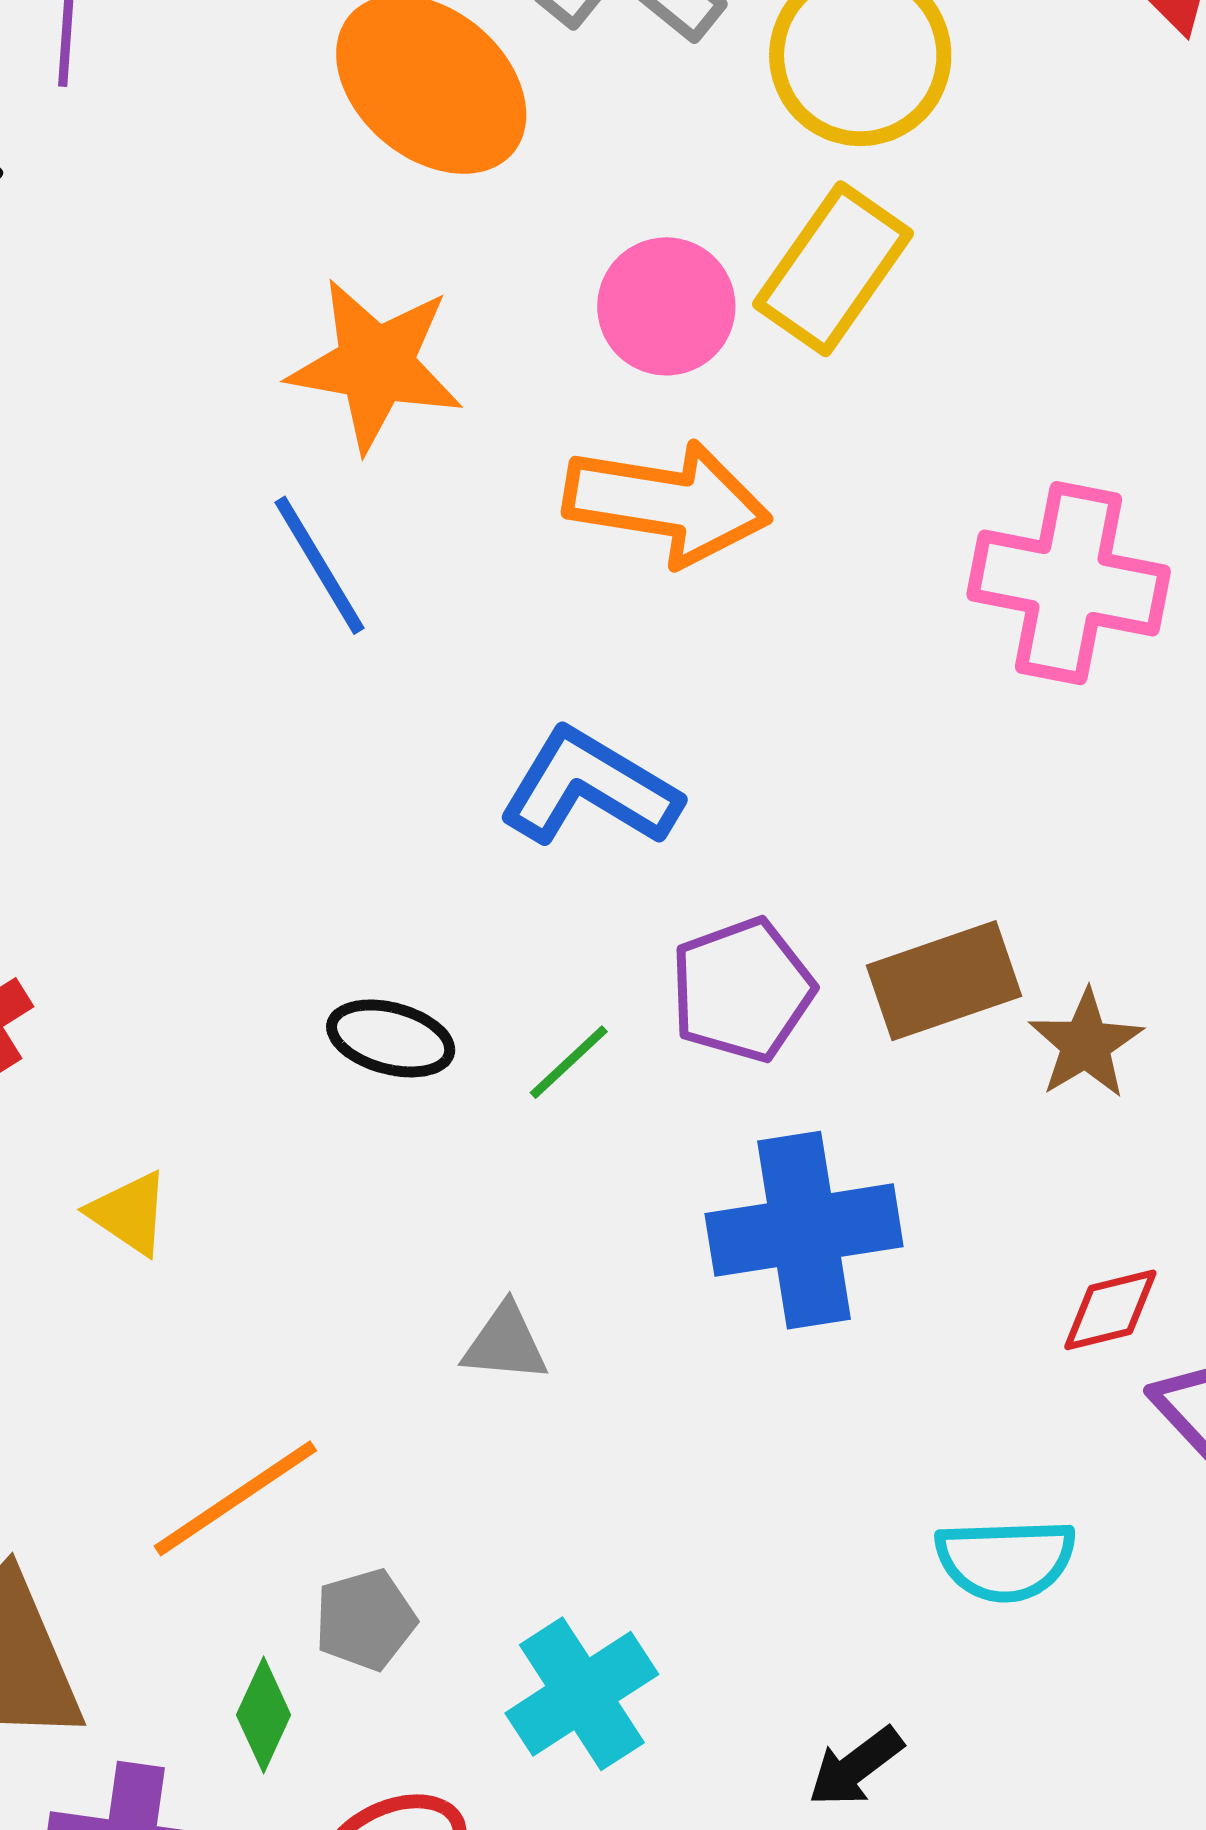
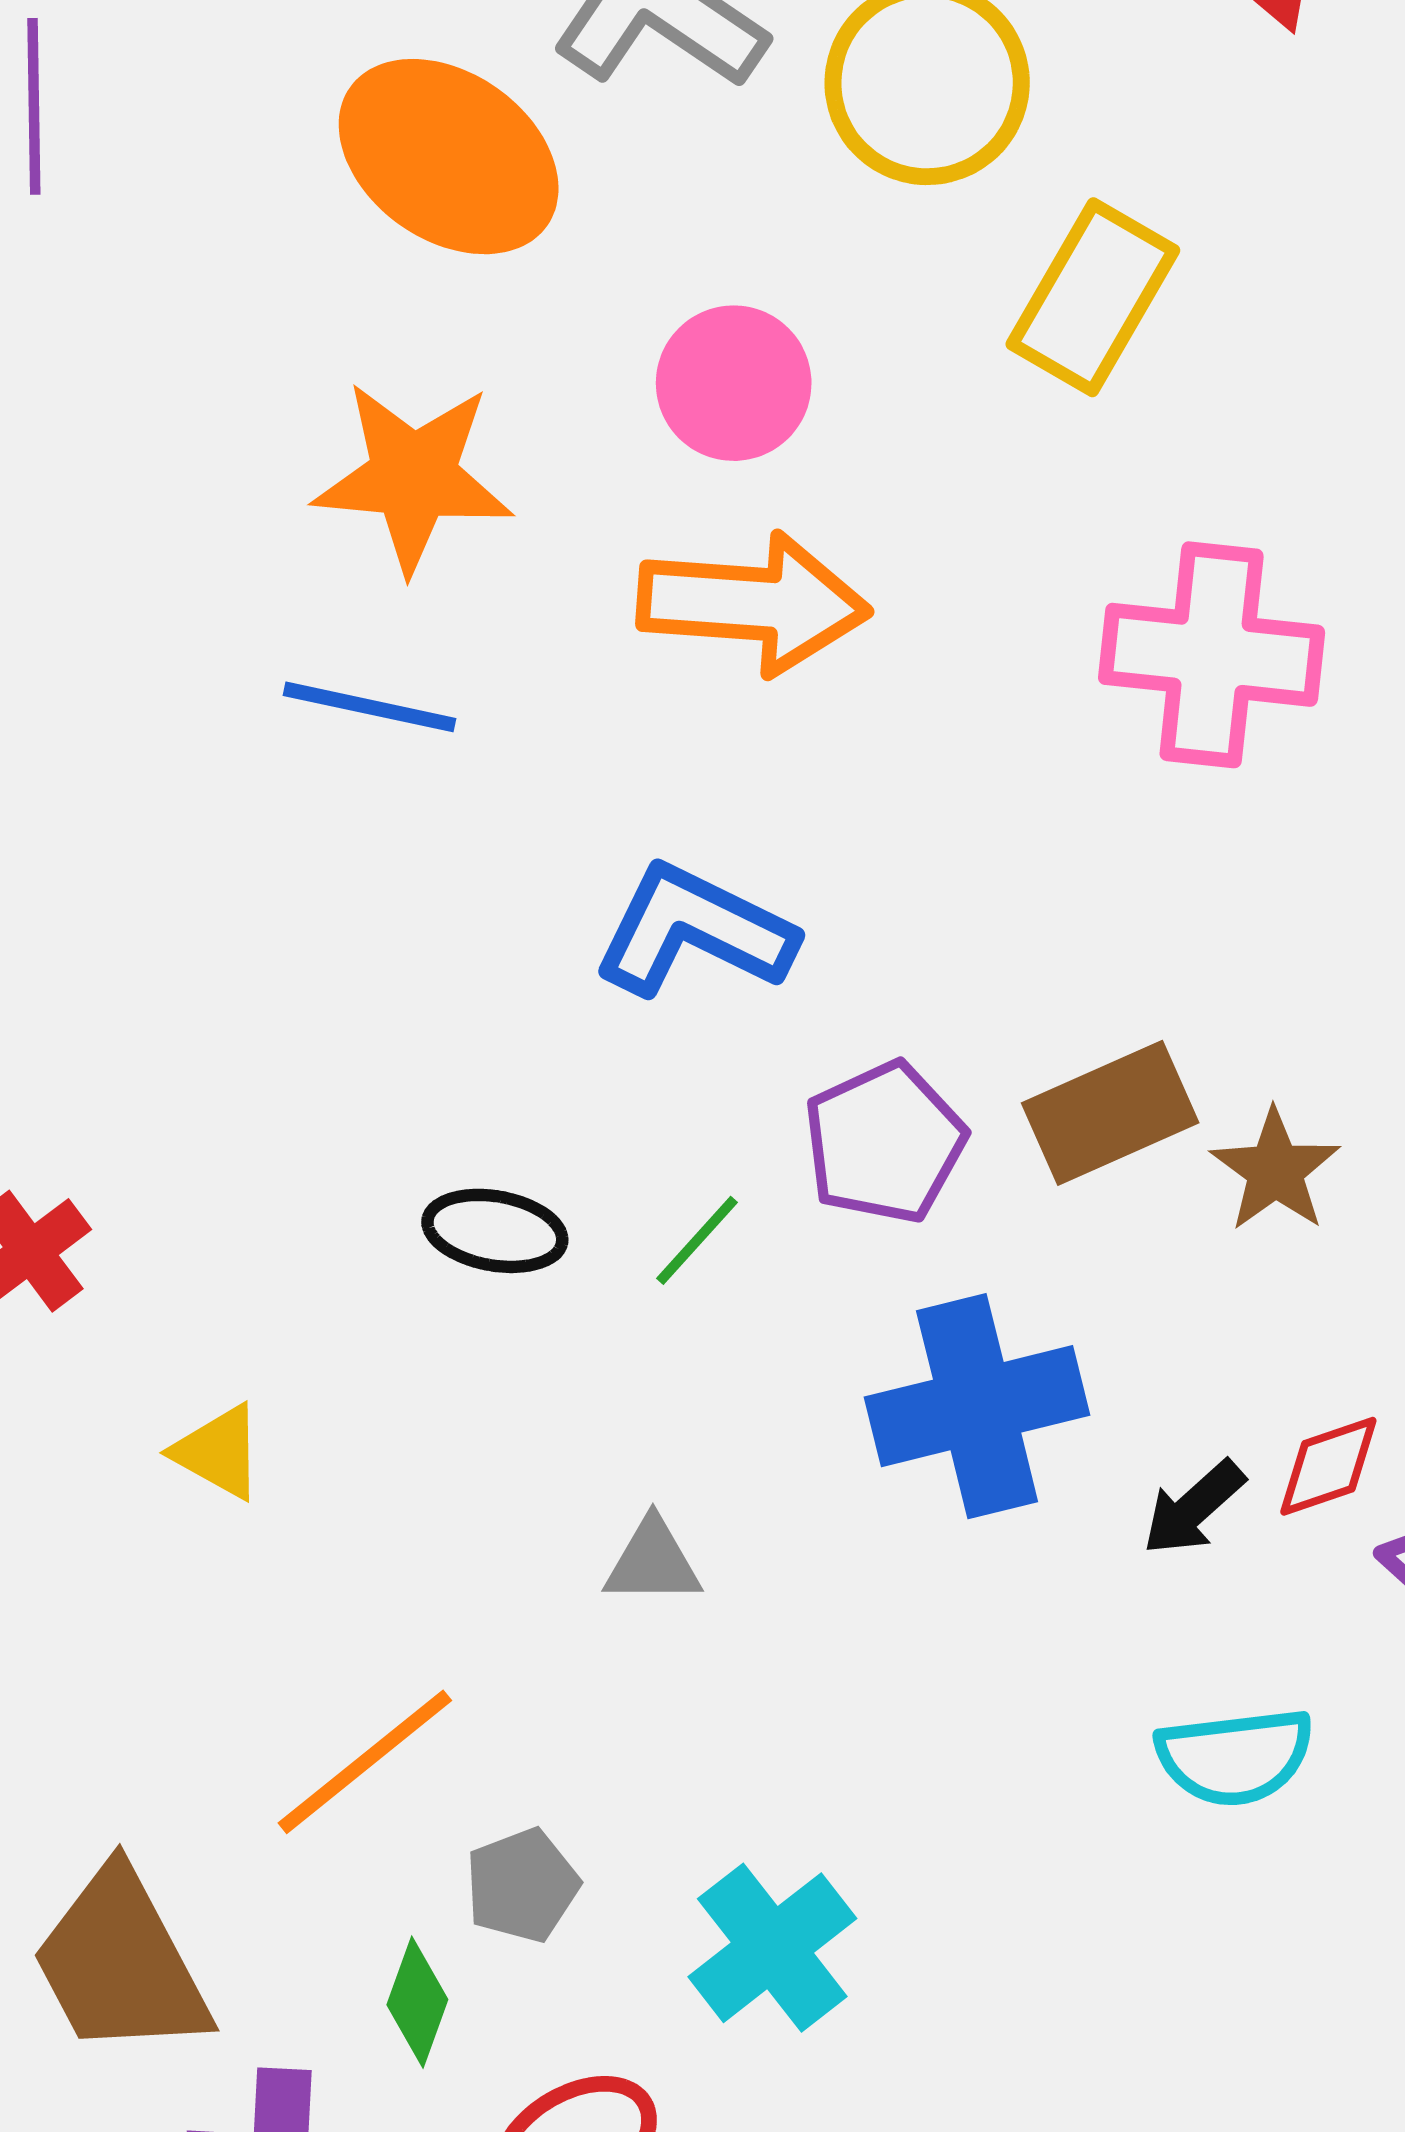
yellow rectangle: (833, 269) -> (1093, 297), moved
blue line: (319, 565) -> (369, 707), turned -42
black arrow: (856, 1767) -> (1194, 1508), moved

